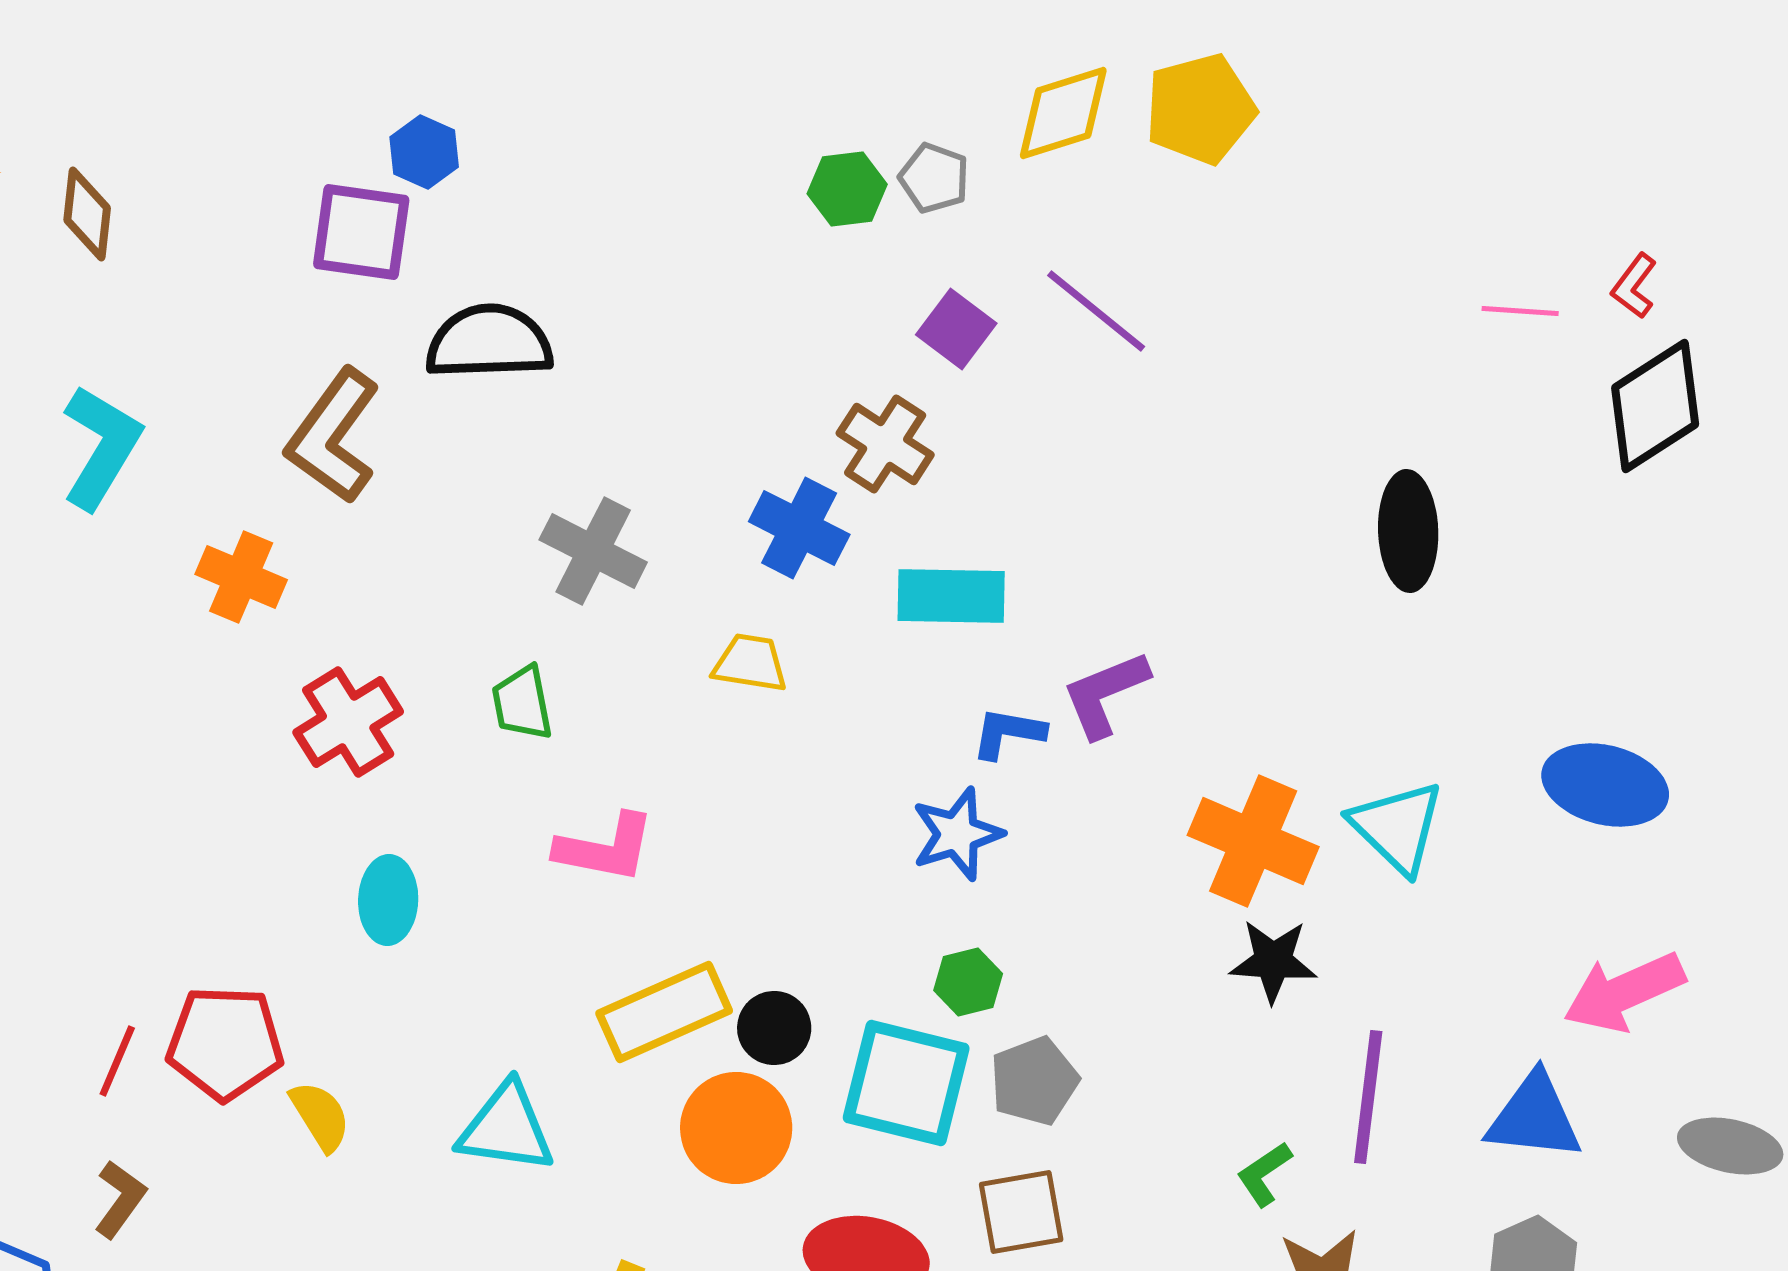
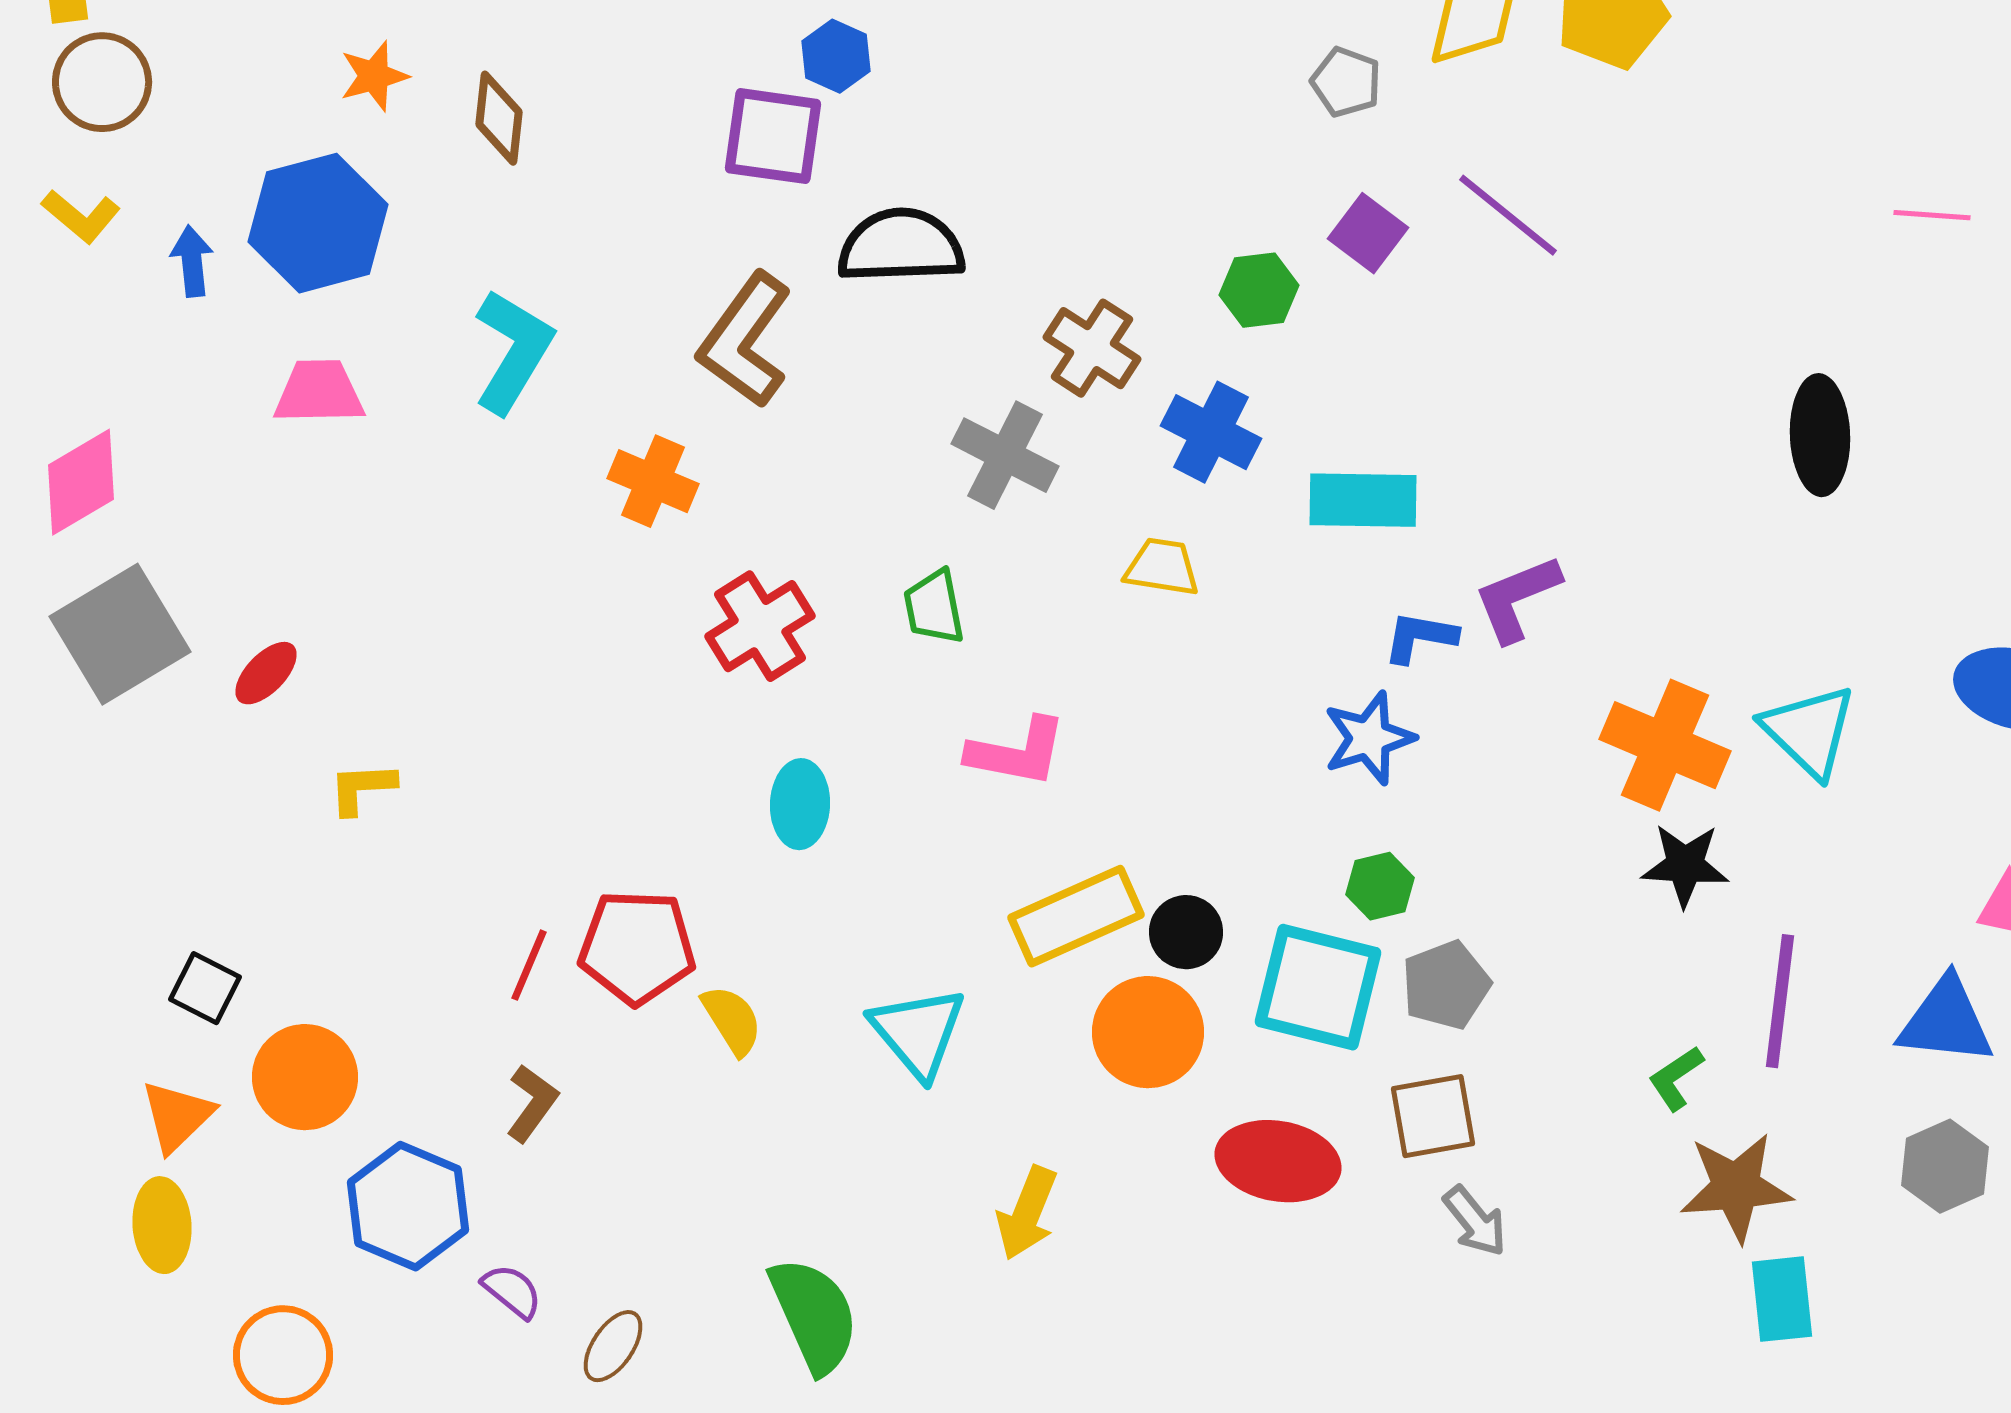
green hexagon: (847, 189) -> (1259, 290), moved
brown cross: (885, 444) -> (1092, 348), moved
cyan triangle: (506, 1128) -> (918, 1032), turned 42

